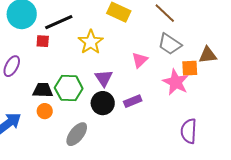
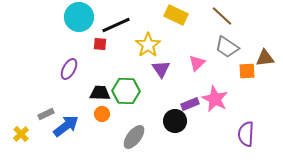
purple triangle: (104, 78) -> (161, 69), moved
pink star: (176, 82) -> (215, 99), moved
black circle: (103, 103) -> (175, 121), moved

